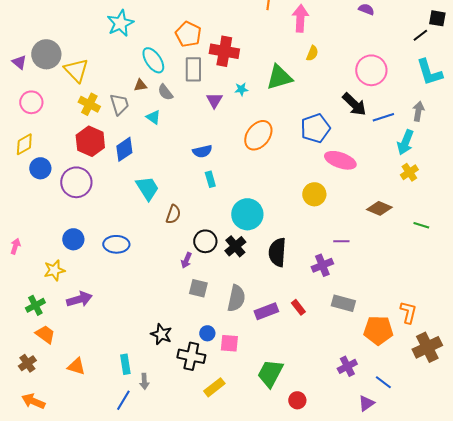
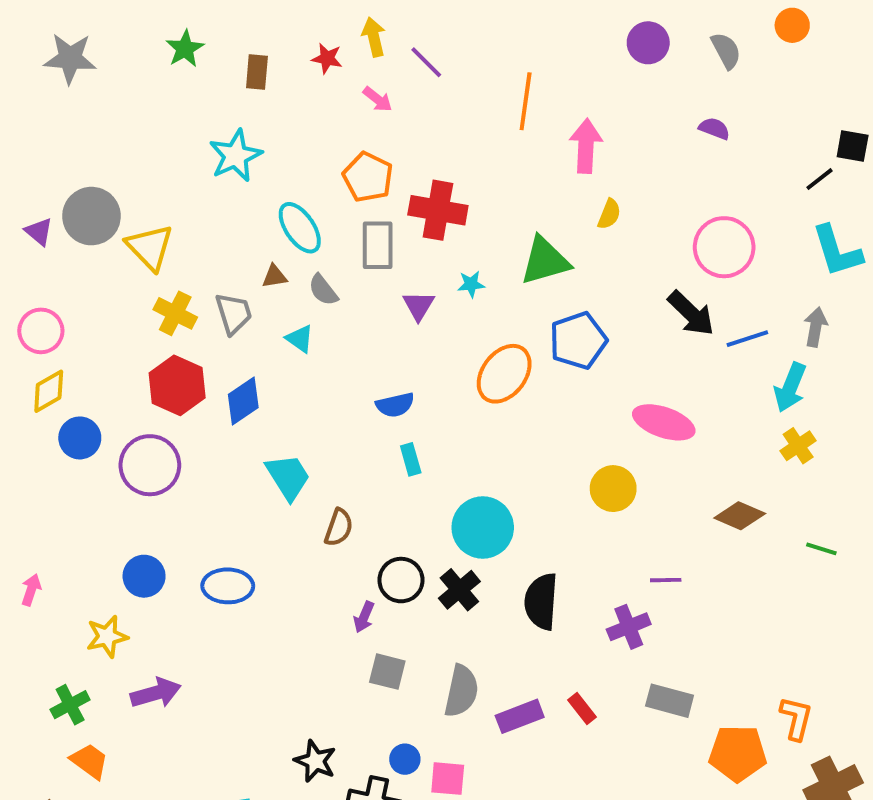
pink circle: (31, 102) -> (41, 331), moved
blue pentagon: (315, 128) -> (578, 341), moved

